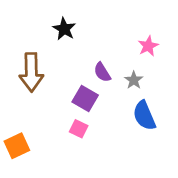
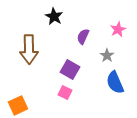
purple semicircle: (102, 72) -> (83, 36), moved, turned 56

